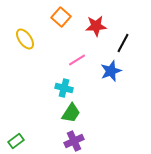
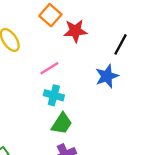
red star: (96, 26) -> (75, 31), moved
pink line: (77, 60) -> (49, 68), moved

